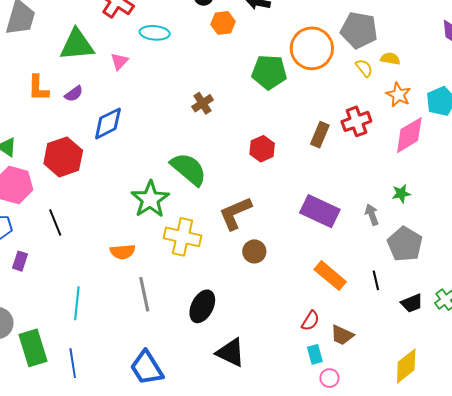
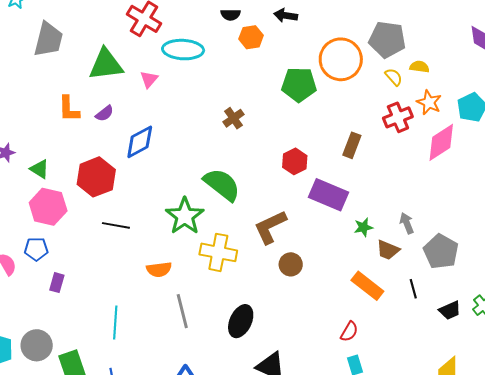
cyan ellipse: (155, 33) -> (183, 50), size x1.4
red cross: (356, 121) -> (398, 117), moved
green star: (401, 194) -> (363, 227), moved
purple rectangle: (320, 211) -> (329, 195), moved
black line: (55, 223) -> (116, 225), moved, turned -56
brown trapezoid: (342, 335) -> (388, 250), moved

